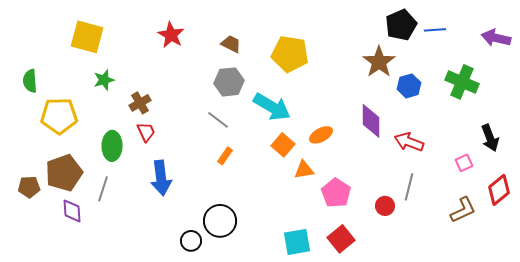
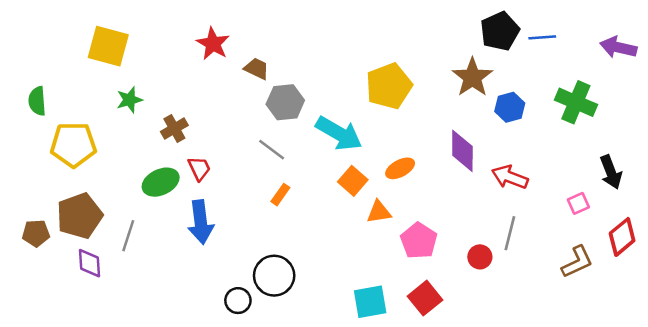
brown trapezoid: (231, 44) -> (257, 69), moved
yellow pentagon: (290, 54) -> (389, 86), moved, turned -30
red trapezoid: (146, 132) -> (199, 168), moved
green ellipse: (112, 146) -> (161, 182), moved, turned 64

